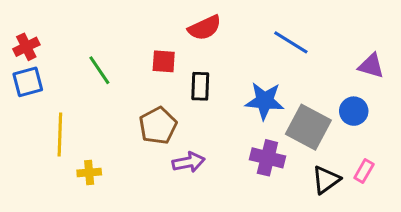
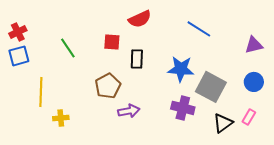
purple triangle: (371, 66) -> (254, 45), turned -30
blue circle: (354, 111) -> (254, 82), moved

